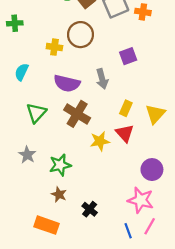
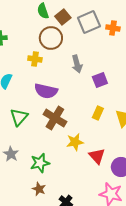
brown circle: (81, 35) -> (51, 38), moved
purple square: (128, 56) -> (100, 80), moved
gray arrow: (102, 79) -> (77, 64), moved
red triangle: (125, 133) -> (97, 156), moved

